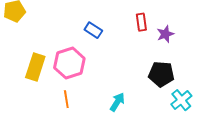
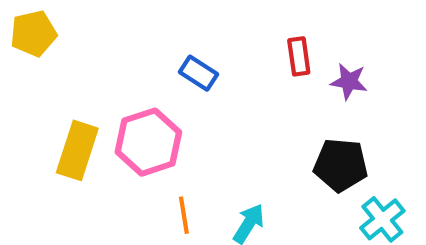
purple star: (165, 34) -> (349, 81), turned 30
orange line: (66, 99) -> (184, 215), moved

